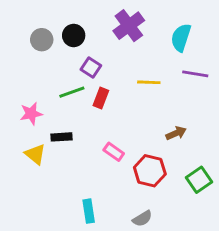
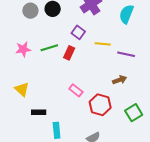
purple square: (91, 67) -> (78, 32), moved
purple line: (195, 74) -> (126, 54), moved
pink star: (31, 114) -> (23, 49), moved
black rectangle: (62, 137) -> (39, 112), moved

